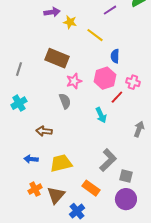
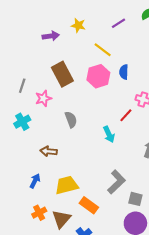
purple arrow: (52, 12) -> (51, 36), moved
yellow star: (70, 22) -> (78, 25), moved
brown rectangle: (57, 58) -> (62, 74), turned 40
pink hexagon: (105, 78) -> (98, 76), moved
pink star: (74, 81) -> (43, 98), moved
blue arrow: (31, 159) -> (35, 181), turned 112
orange rectangle: (91, 188) -> (89, 205), moved

